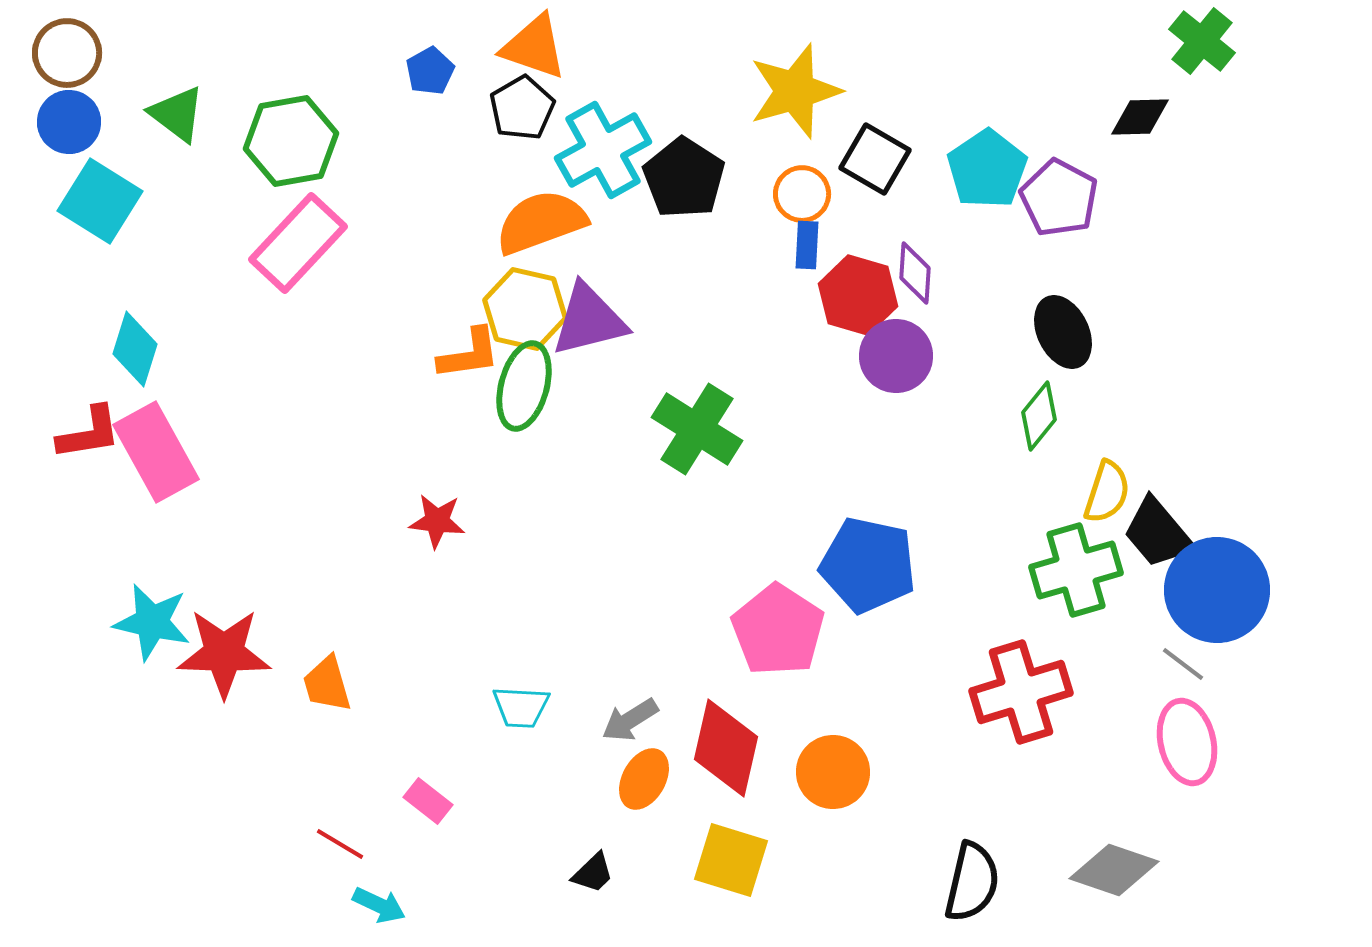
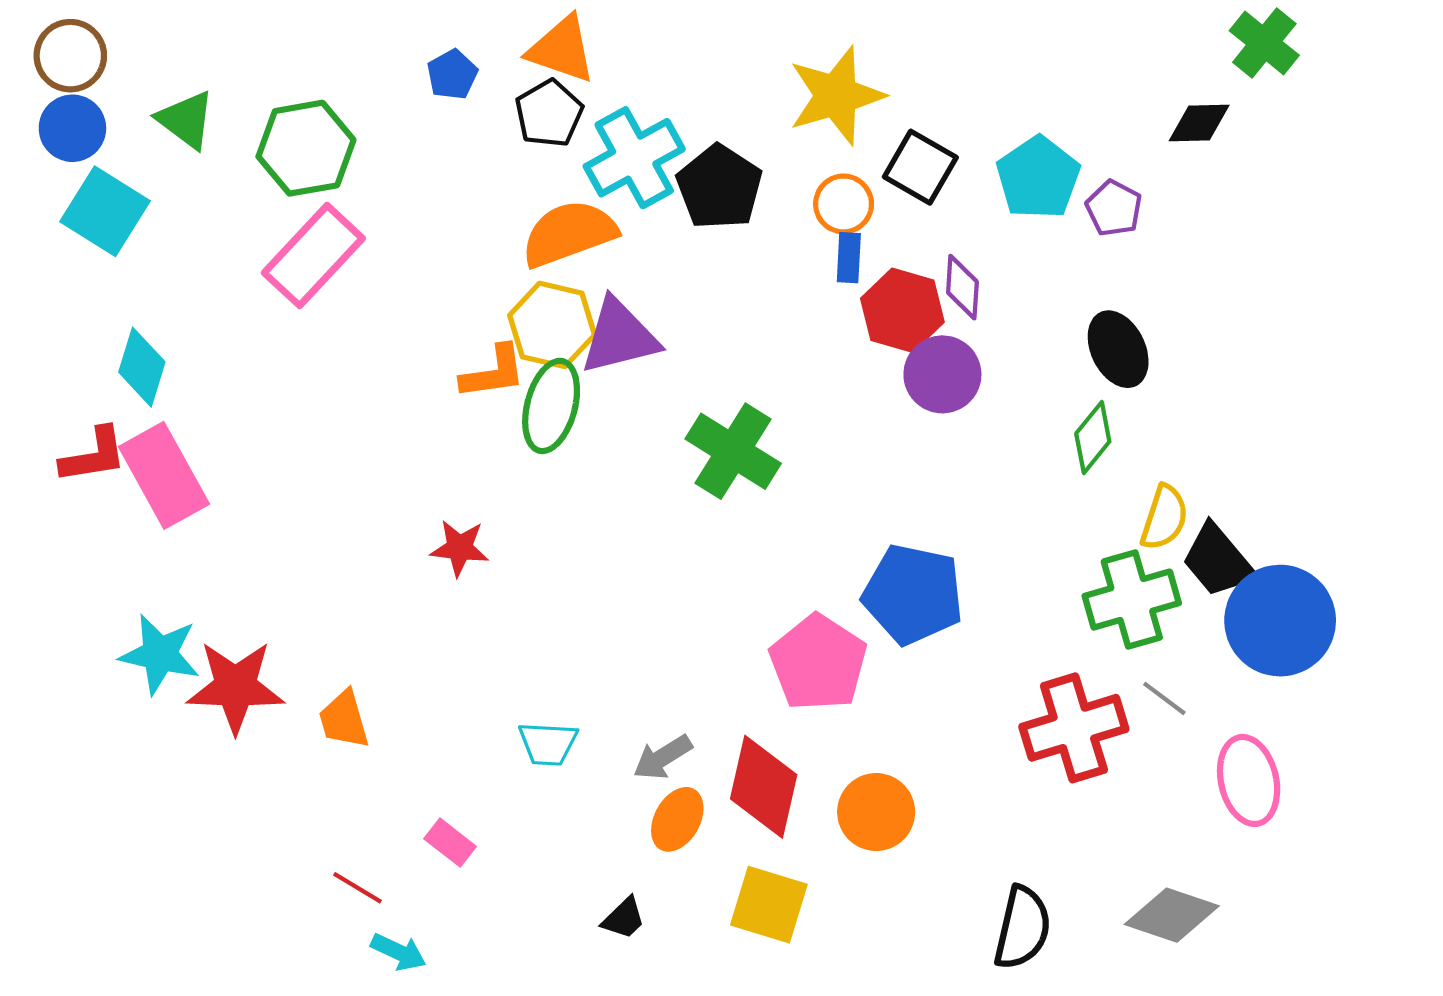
purple pentagon: (1059, 198) -> (1114, 208), size x0.7
gray line: (1183, 664) -> (1164, 698), moved

